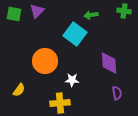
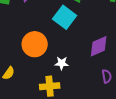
purple diamond: (109, 63) -> (99, 46), turned 70

